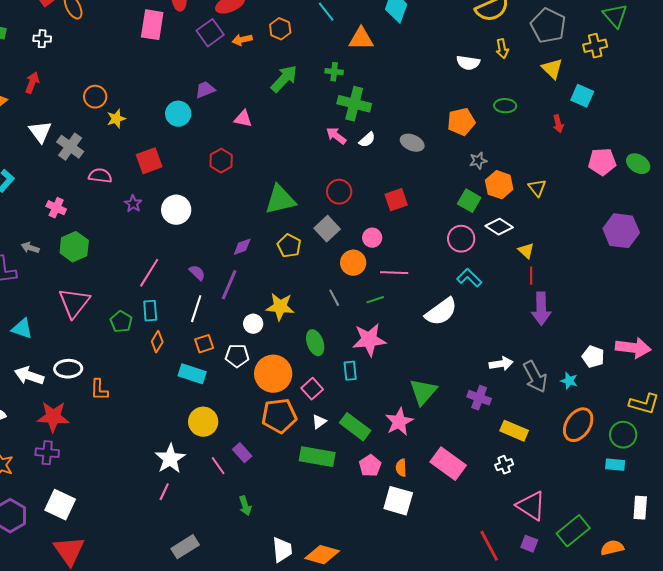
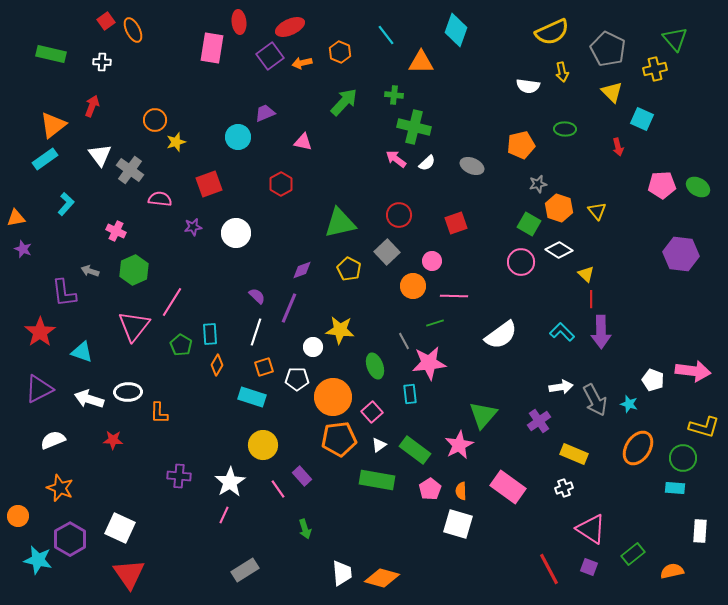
purple star: (133, 204) -> (193, 227), turned 30
pink line: (149, 273) -> (172, 302), moved
cyan L-shape: (469, 278) -> (562, 332), moved
gray line: (334, 298) -> (404, 341), moved
purple cross: (479, 398) -> (539, 421), turned 35
red star: (53, 417) -> (113, 440), size x0.6
purple cross: (47, 453) -> (179, 476), moved
green rectangle: (573, 531) -> (633, 554), size x0.7

